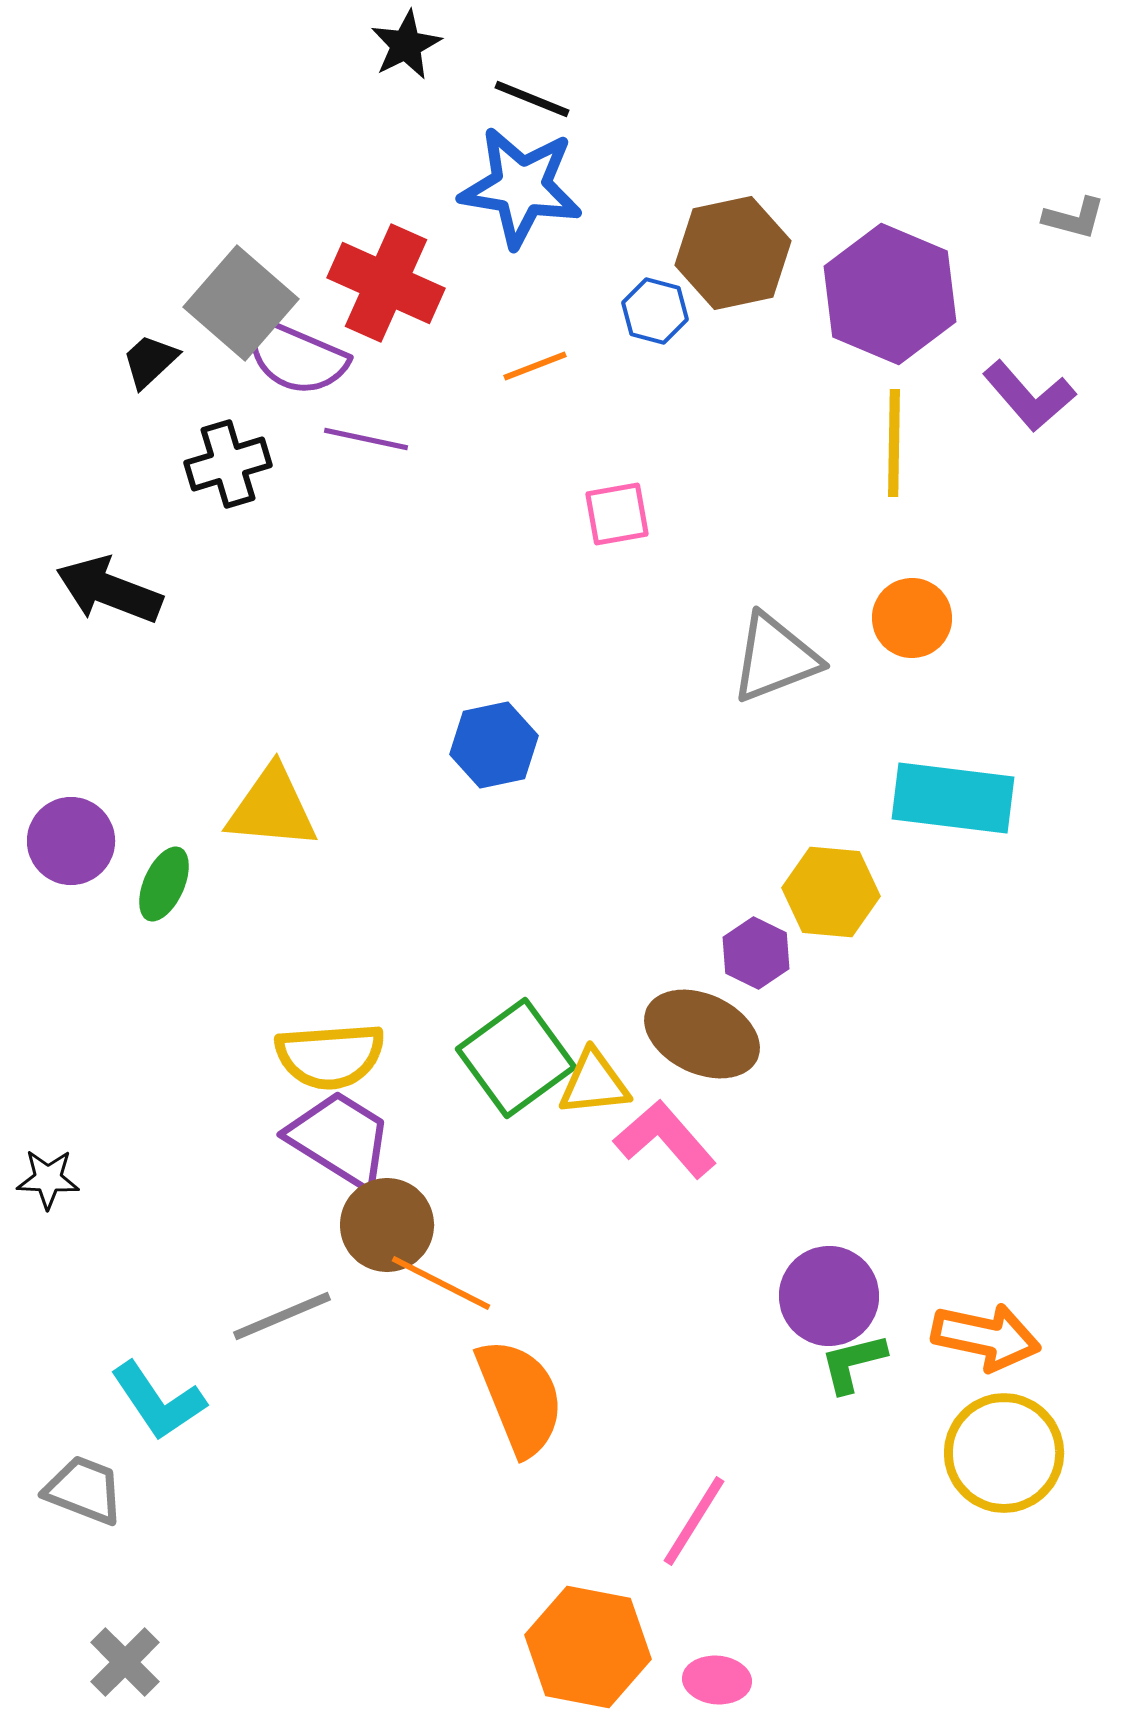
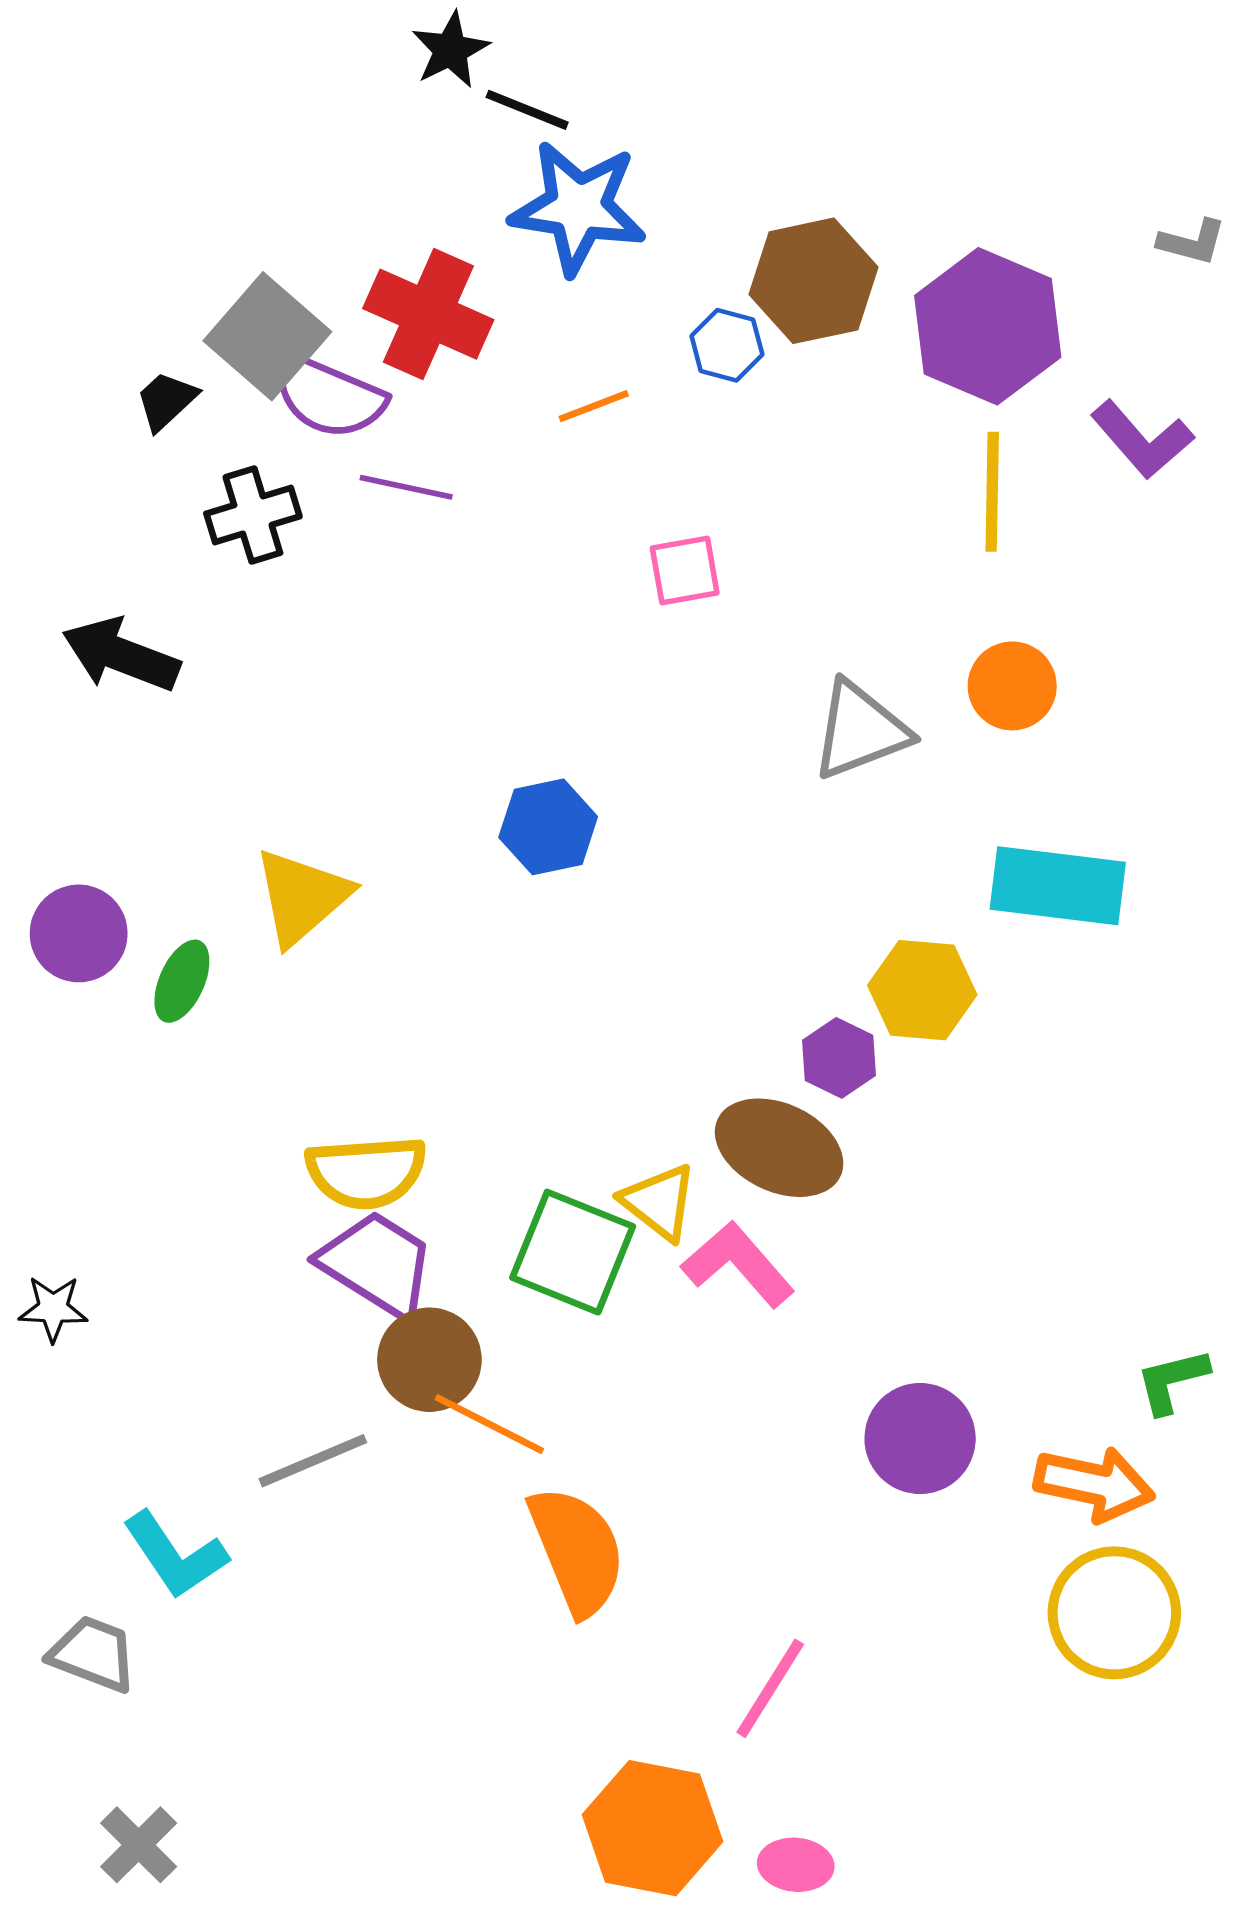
black line: (532, 99) -> (527, 110), moved
yellow triangle: (272, 808) -> (302, 897), turned -46
green square: (516, 1058) -> (573, 1252), moved, turned -32
yellow triangle: (594, 1083) -> (659, 1202), turned 44
green L-shape: (853, 1363) -> (1172, 1381), moved

